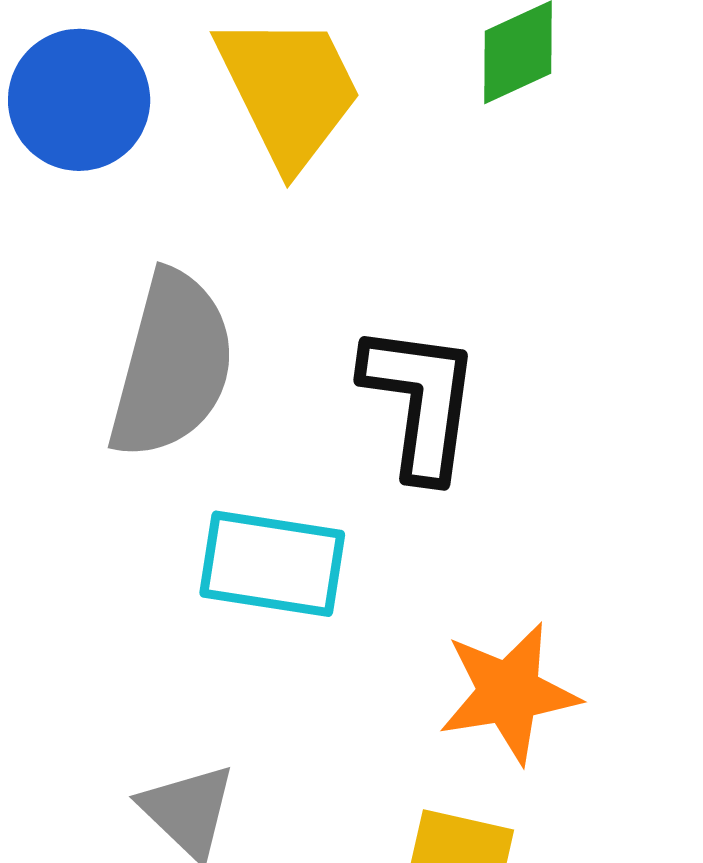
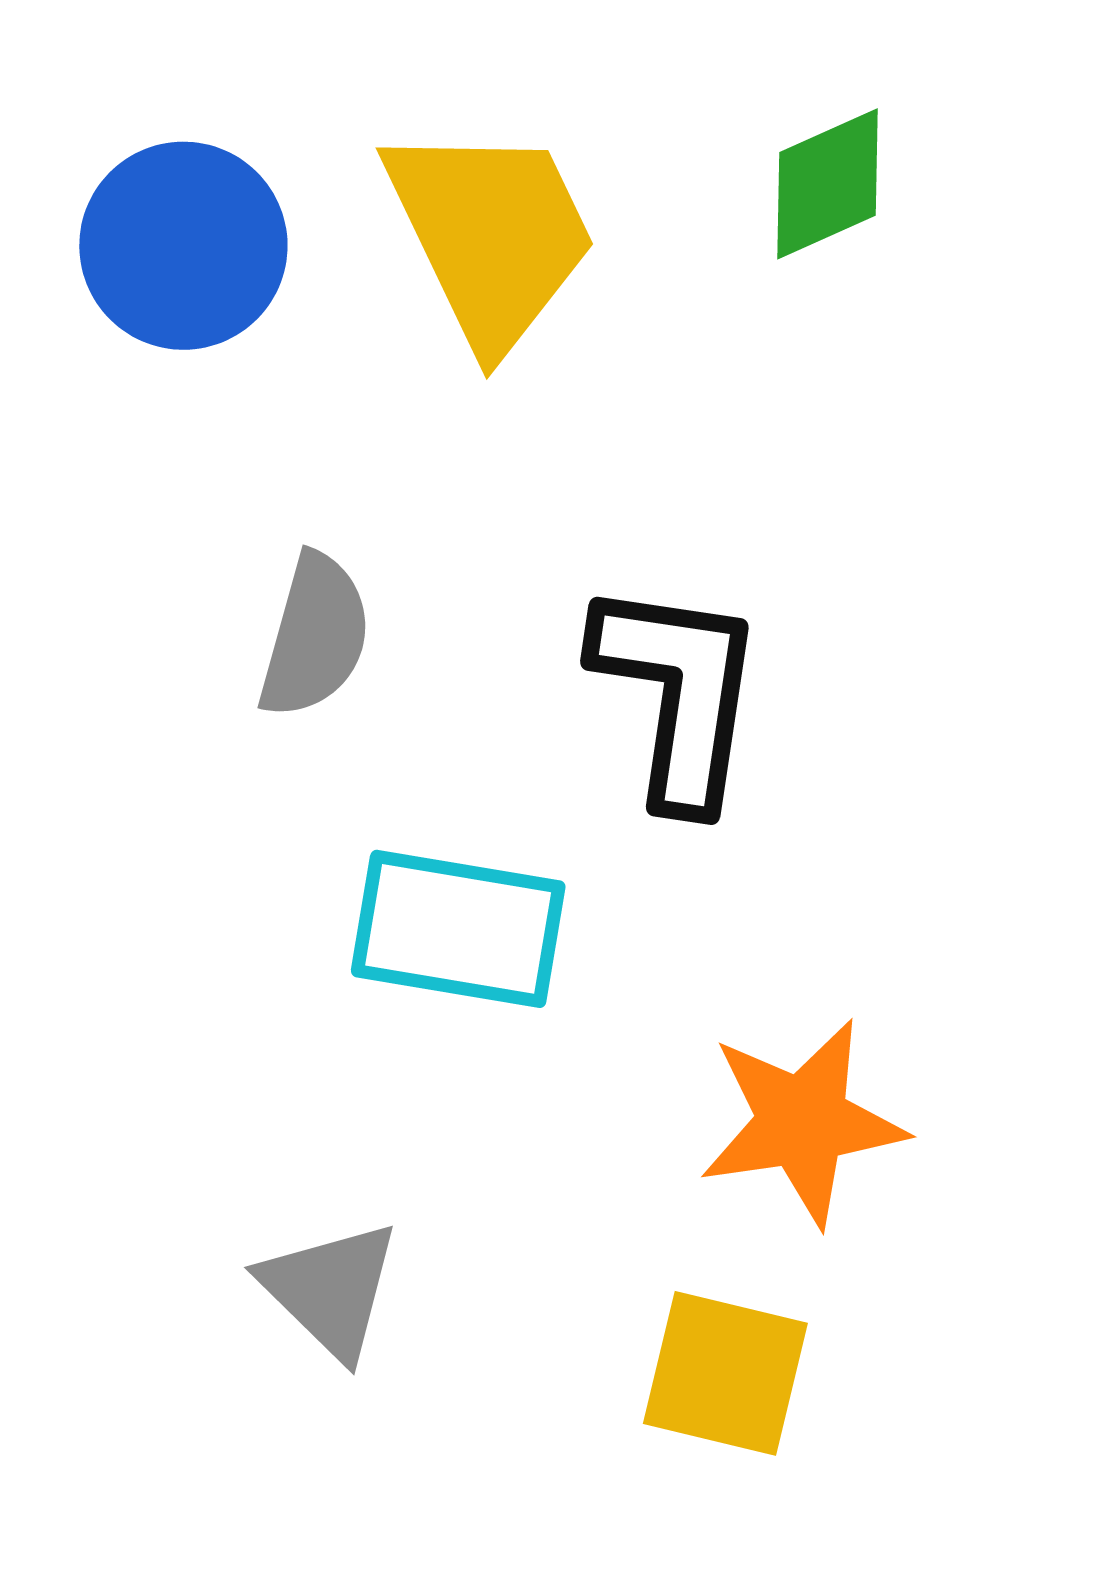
gray semicircle: (172, 365) -> (315, 636), size x0.6

